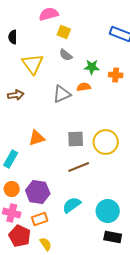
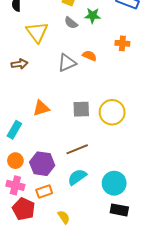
green star: (92, 67) -> (93, 16), moved
orange semicircle: (84, 87) -> (89, 56), turned 32
brown line: (79, 167) -> (77, 149), moved
yellow semicircle: (46, 244) -> (64, 217), moved

